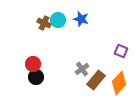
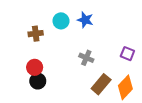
brown cross: (44, 23) -> (36, 34), moved, turned -32
gray cross: (82, 69) -> (86, 58), moved, turned -32

